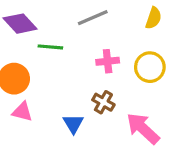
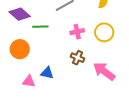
pink triangle: (22, 112) -> (29, 81), moved
blue triangle: (73, 124) -> (47, 73), moved, turned -40

